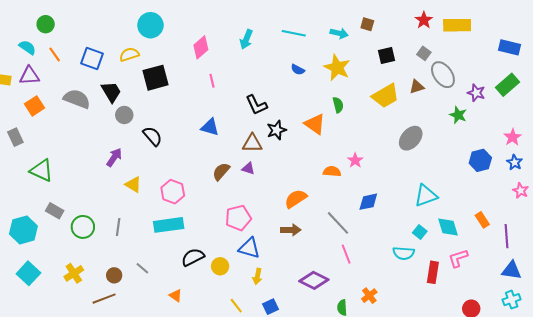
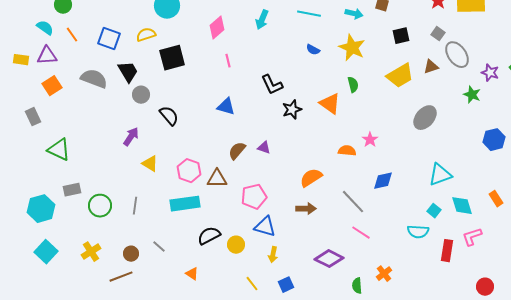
brown triangle: (252, 143) -> (217, 179), moved
gray rectangle: (55, 211) -> (72, 190), turned -42
pink line: (346, 254) -> (361, 233), turned -36

